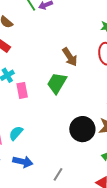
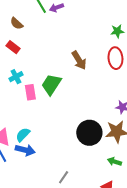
green trapezoid: (57, 83) -> (51, 84), moved
blue arrow: (23, 162) -> (25, 150), moved

